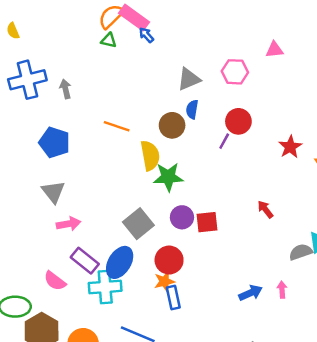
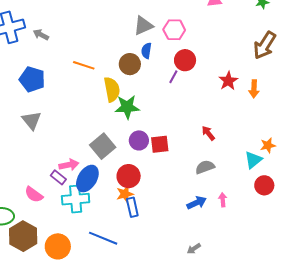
pink hexagon: (235, 72) -> (174, 30), moved
gray arrow: (65, 89) -> (41, 35), turned -49
pink arrow: (69, 224) -> (69, 165), moved
gray semicircle: (301, 252) -> (205, 167), moved
purple rectangle: (85, 261) -> (58, 177), size x0.7

